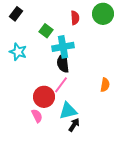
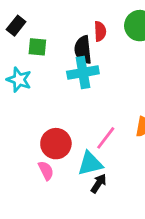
green square: (46, 31) -> (37, 47), moved, turned -32
black semicircle: (63, 63) -> (83, 50), moved
pink line: (61, 85) -> (106, 138), moved

